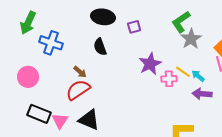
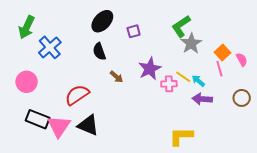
black ellipse: (103, 17) -> (102, 21), turned -55
blue cross: (51, 43) -> (50, 47), turned 30
brown arrow: (80, 72) -> (116, 77), moved
pink triangle: (60, 121) -> (59, 126), size x1.4

